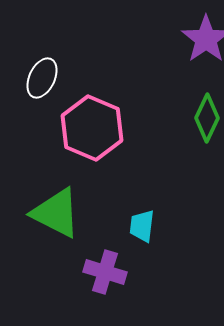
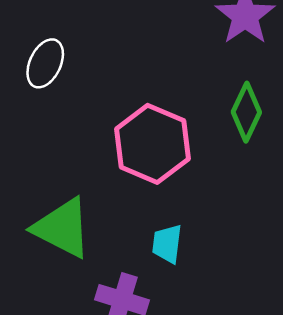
pink hexagon: (92, 128) -> (152, 144), moved

